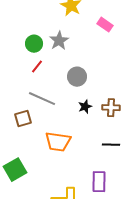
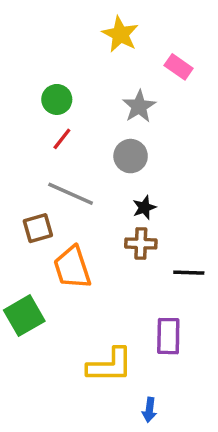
gray star: (59, 41) -> (139, 106), moved
brown cross: (111, 108) -> (141, 244), moved
orange trapezoid: (58, 142) -> (72, 268), moved, turned 64

